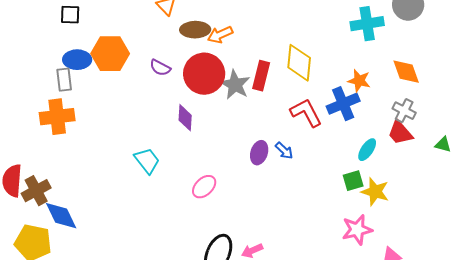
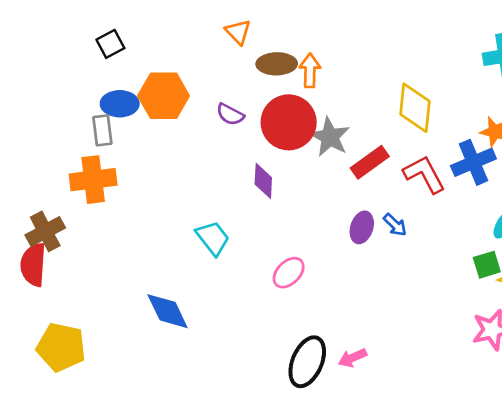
black square: (70, 15) -> (110, 44), turned -30
orange arrow: (220, 35) -> (310, 70), turned 115
red rectangle: (261, 76) -> (370, 162), moved, turned 40
brown cross: (36, 191) -> (45, 231), moved
blue diamond: (61, 216) -> (168, 311), moved

